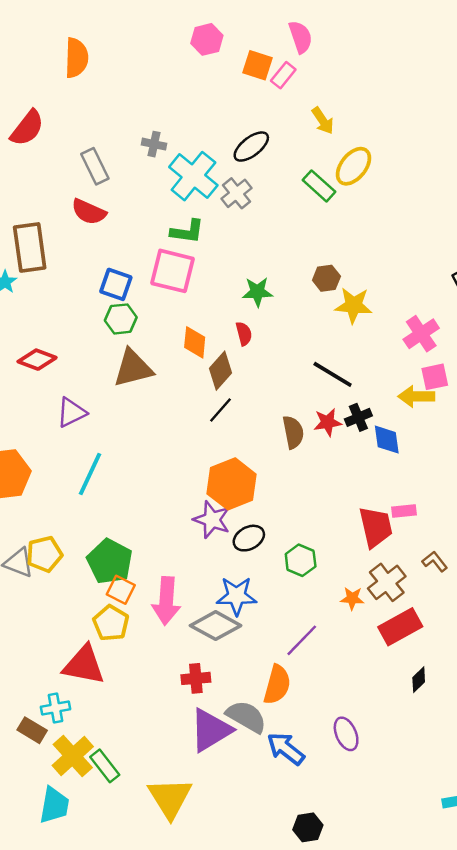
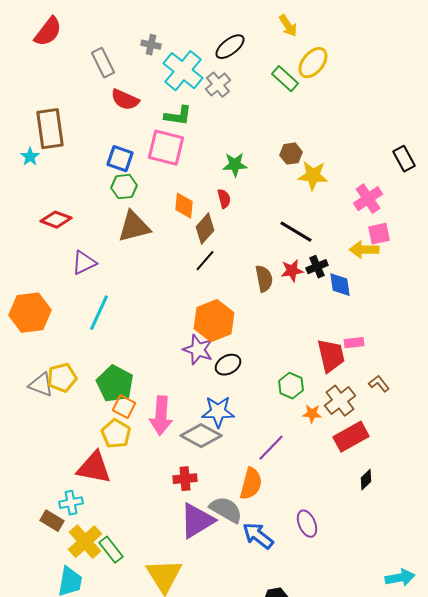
red semicircle: (89, 212) -> (125, 100), moved
green hexagon: (301, 560) -> (291, 386), moved

